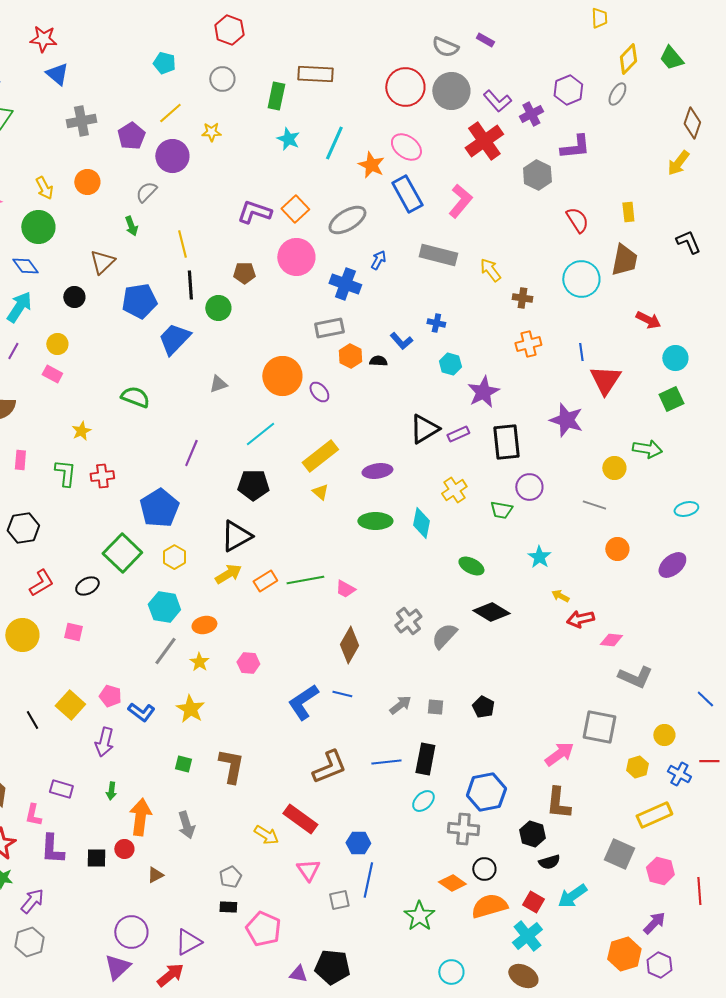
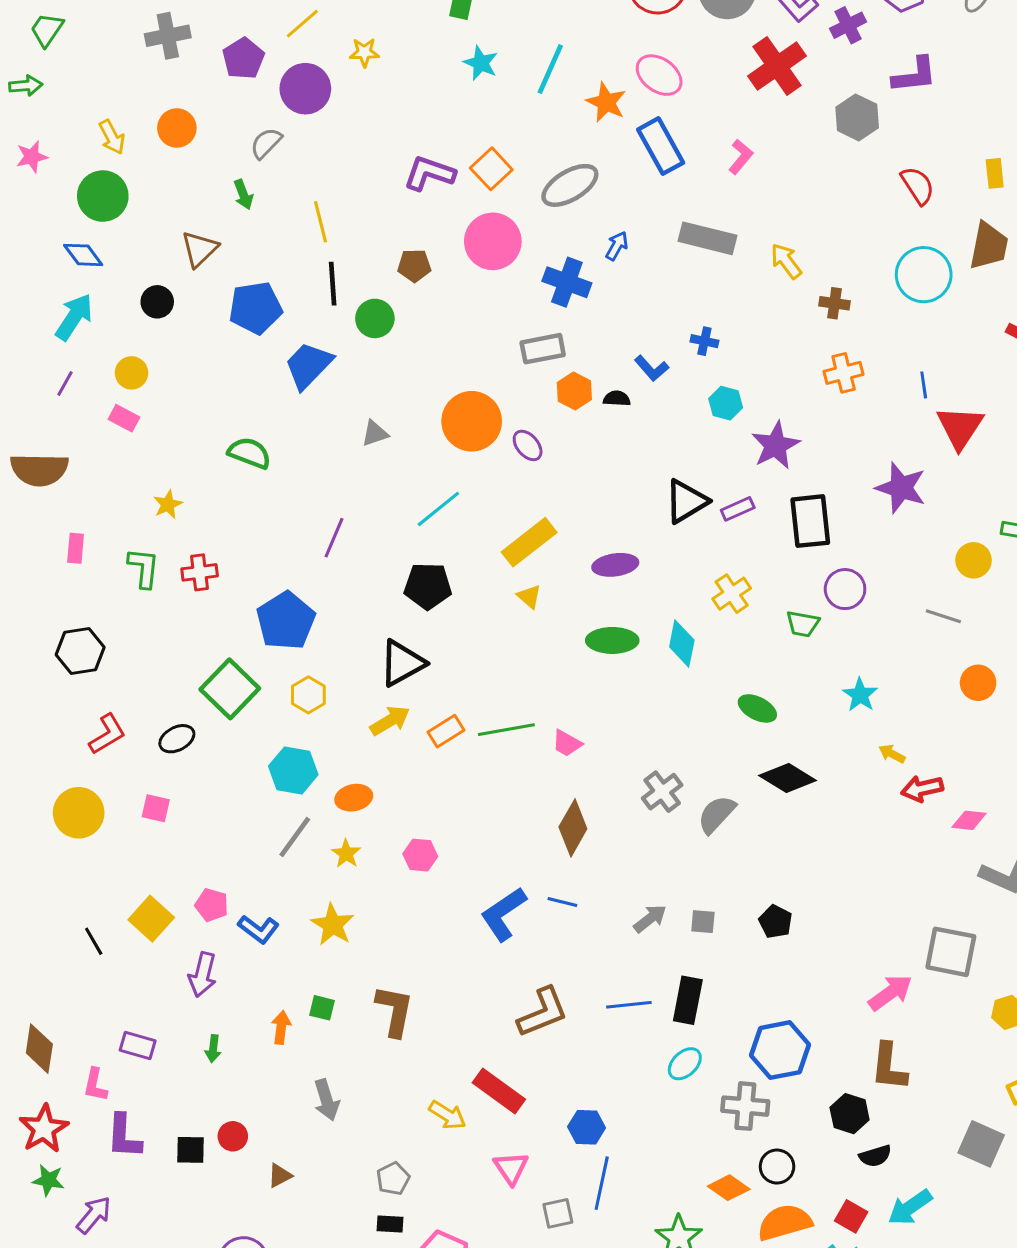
pink L-shape: (460, 201) -> (741, 157), size x0.7
orange arrow: (140, 817) -> (281, 1027), moved, size x0.6

